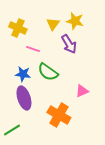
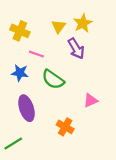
yellow star: (75, 21) -> (83, 23), turned 30
blue star: (23, 74) -> (20, 73), moved
orange cross: (59, 115) -> (65, 127), size x0.7

